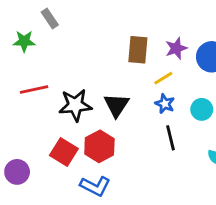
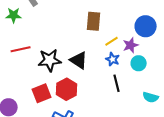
purple star: (176, 48) -> (131, 45), moved
black triangle: (116, 105) -> (79, 60), turned -30
red square: (64, 152) -> (42, 93), turned 36

